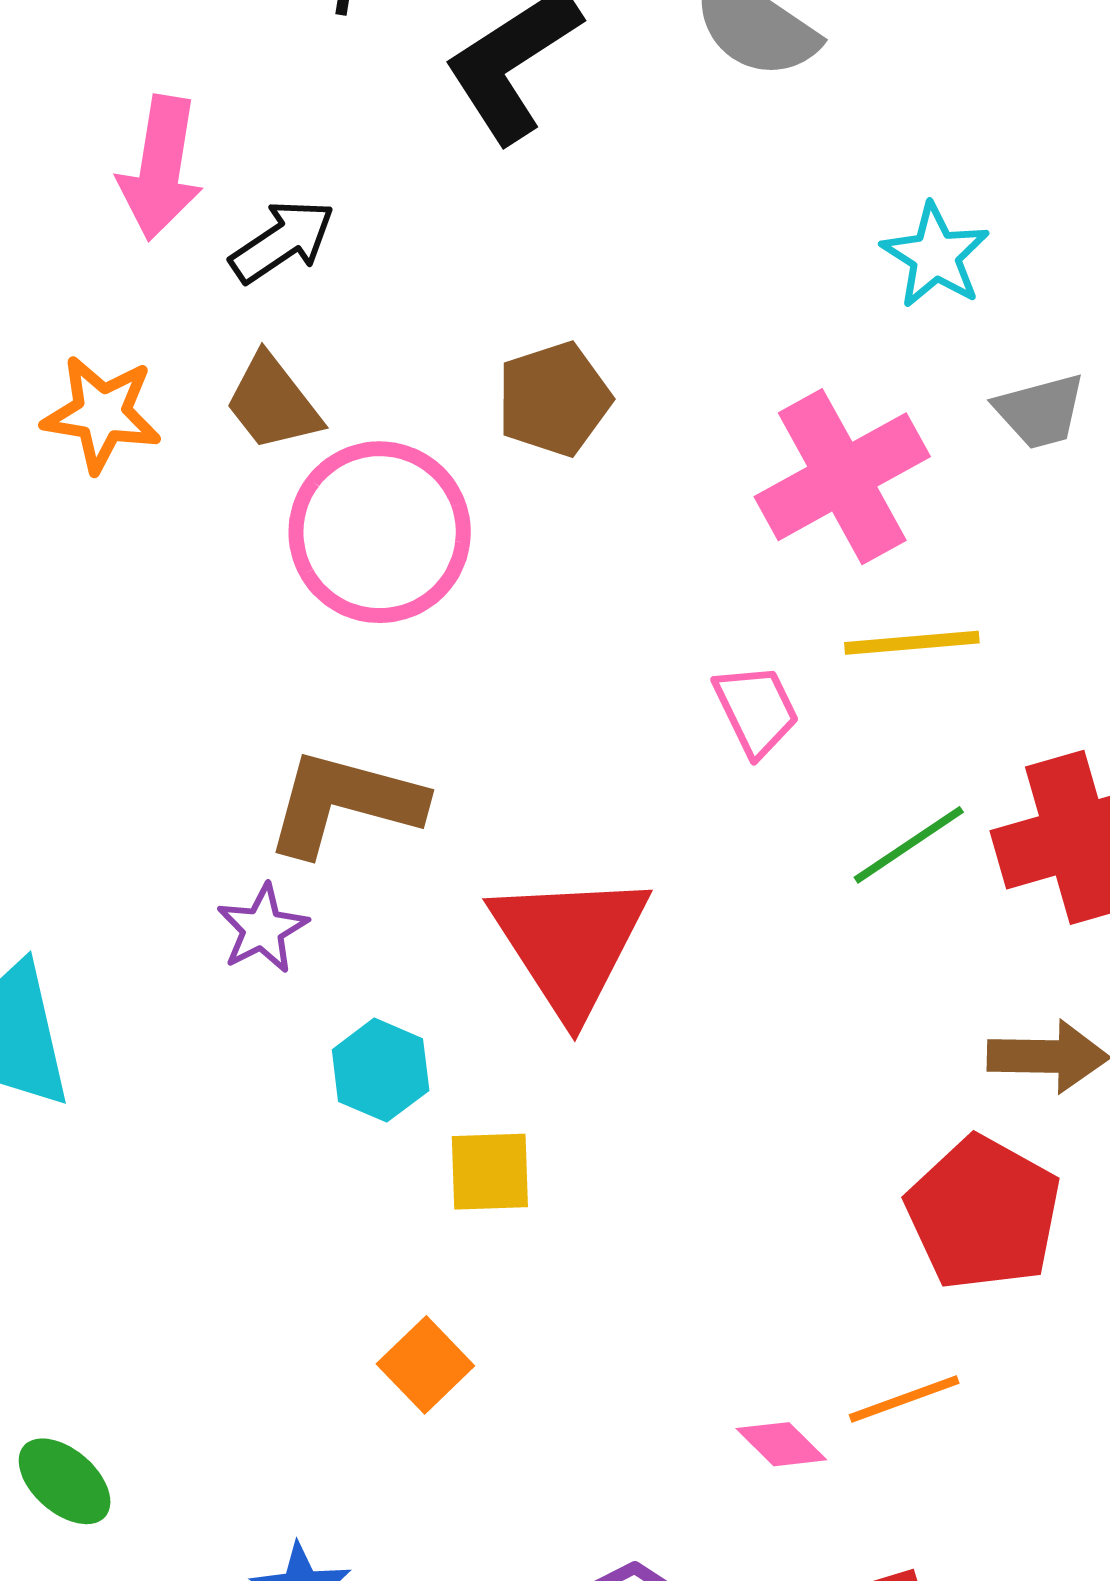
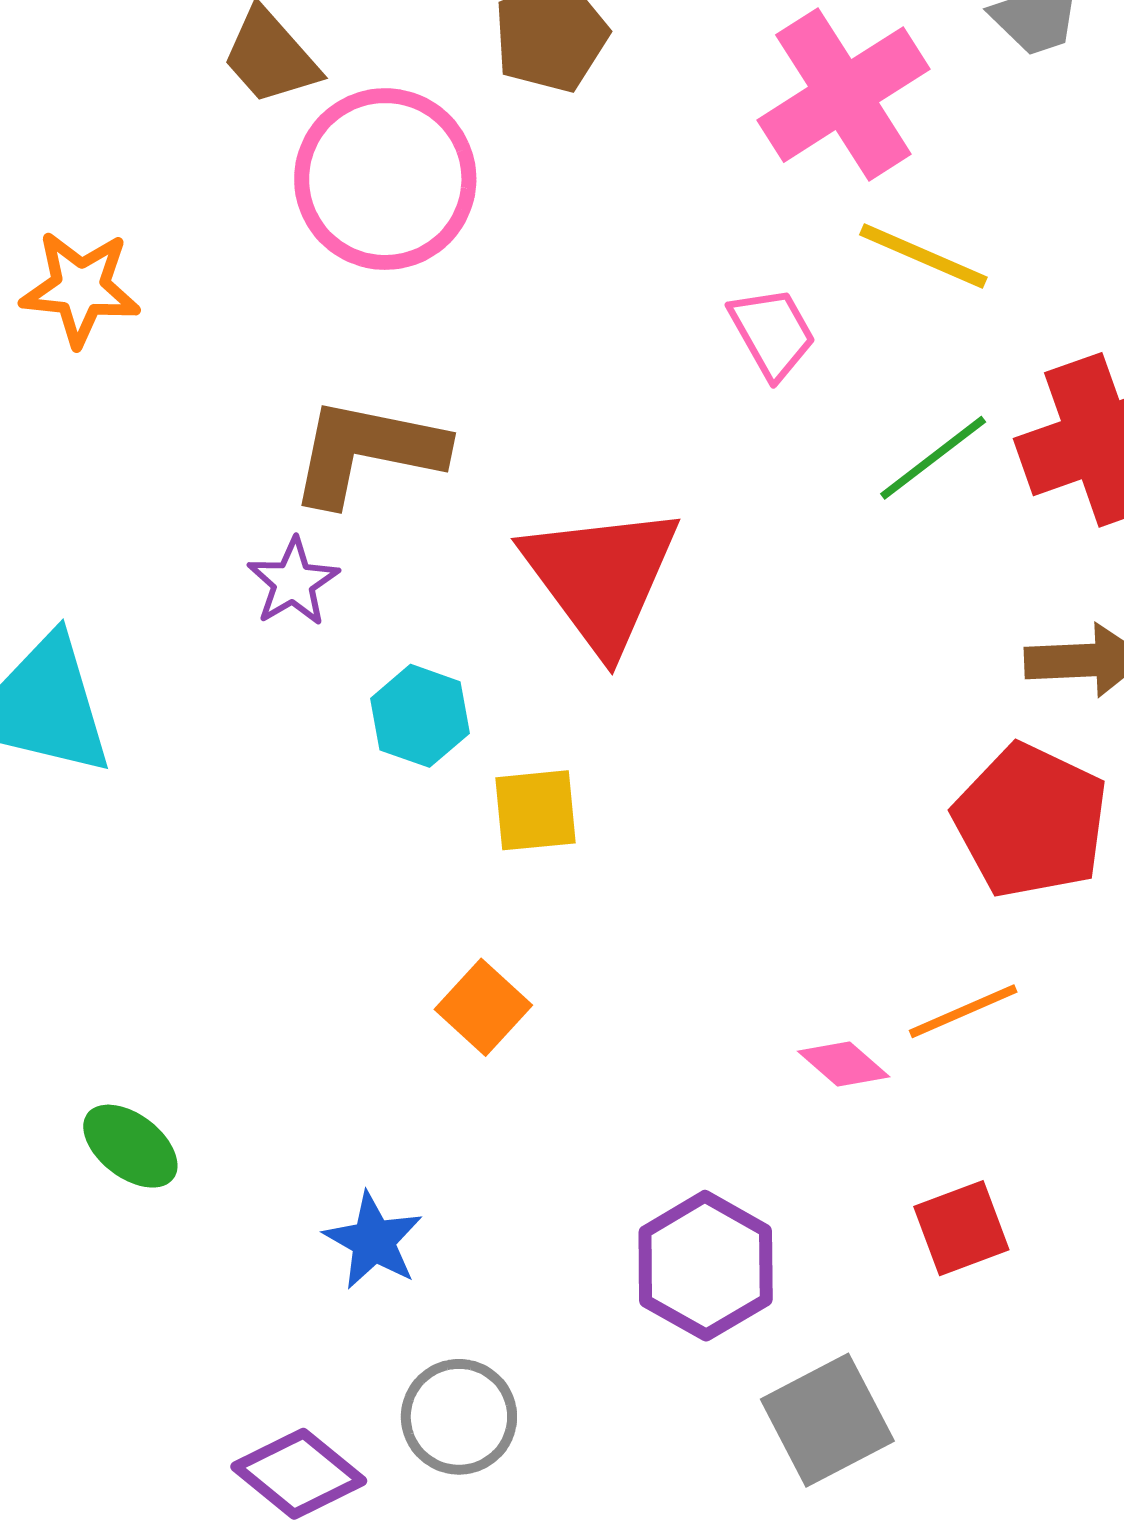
orange star: (102, 414) -> (80, 288), moved
yellow line: (912, 643) -> (923, 256), turned 32

